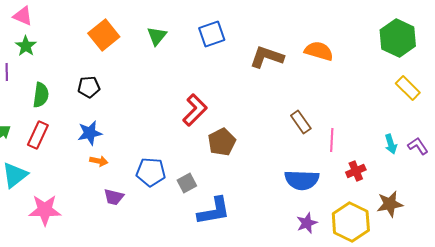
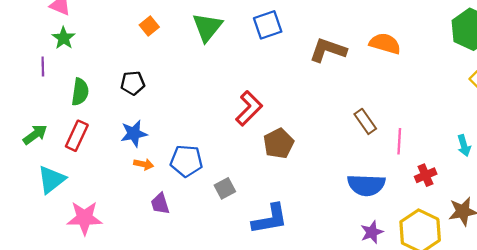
orange square: (104, 35) -> (149, 26), size x0.6
green triangle: (157, 36) -> (207, 27), size x1.4
blue pentagon: (151, 172) -> (186, 161), moved
gray square: (187, 183) -> (225, 188), moved
purple trapezoid: (114, 197) -> (160, 204), turned 60

